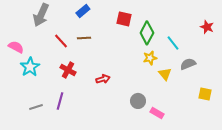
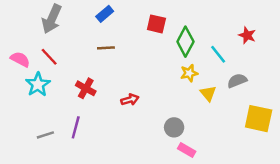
red star: (207, 27) -> (247, 35), moved
red line: (61, 41) -> (49, 57), moved
yellow square: (205, 94) -> (259, 119), size x1.6
pink rectangle: (157, 113) -> (187, 150), moved

